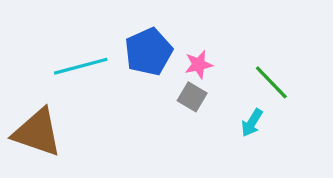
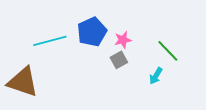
gray square: (192, 97) -> (119, 60), turned 30

